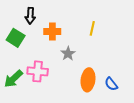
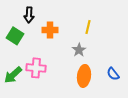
gray star: (68, 54) -> (79, 50), moved
blue semicircle: (111, 84) -> (113, 74), moved

